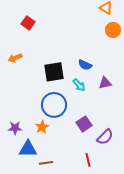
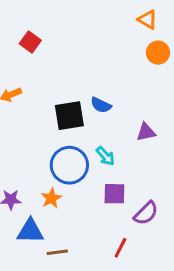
blue semicircle: (85, 65) -> (101, 105), moved
cyan arrow: (79, 85) -> (105, 156), moved
purple square: (84, 124) -> (114, 194), turned 35
red line: (88, 160) -> (120, 248), turned 40

